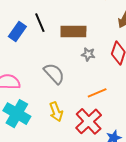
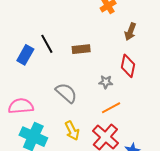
brown rectangle: (73, 31) -> (81, 49), size x0.7
gray star: (88, 54) -> (106, 82), moved

